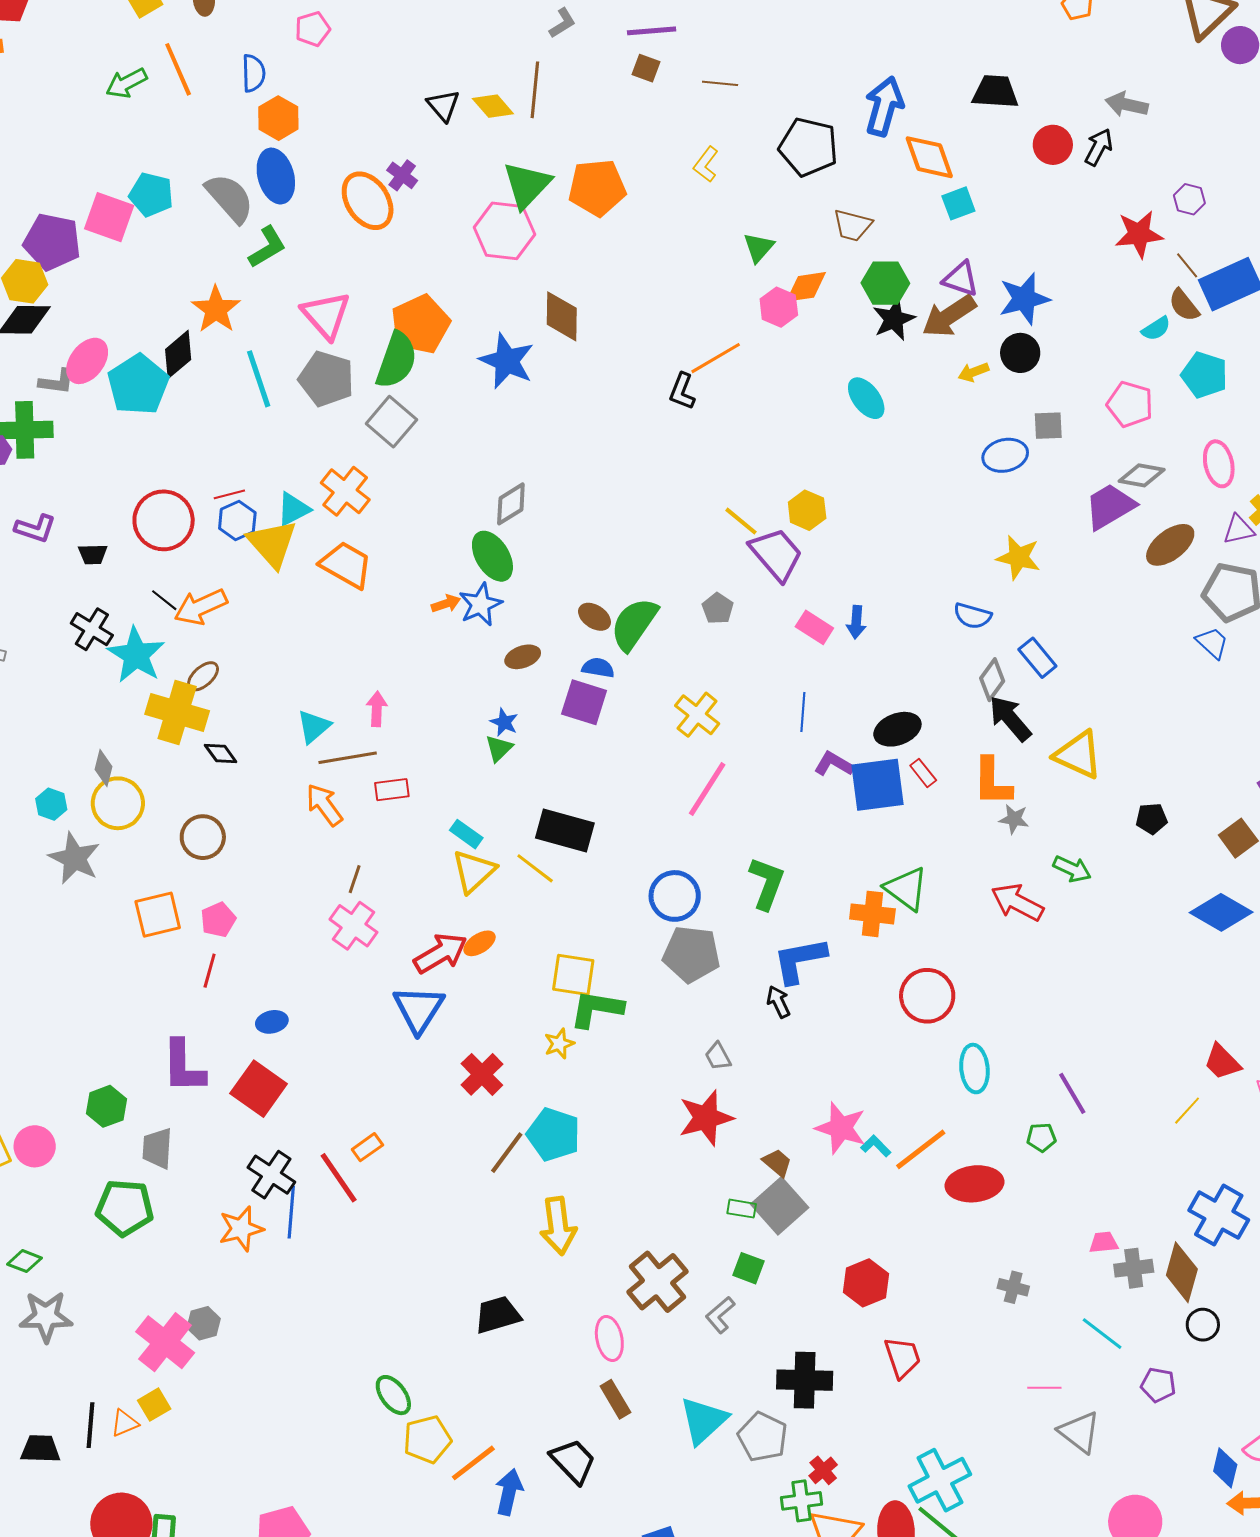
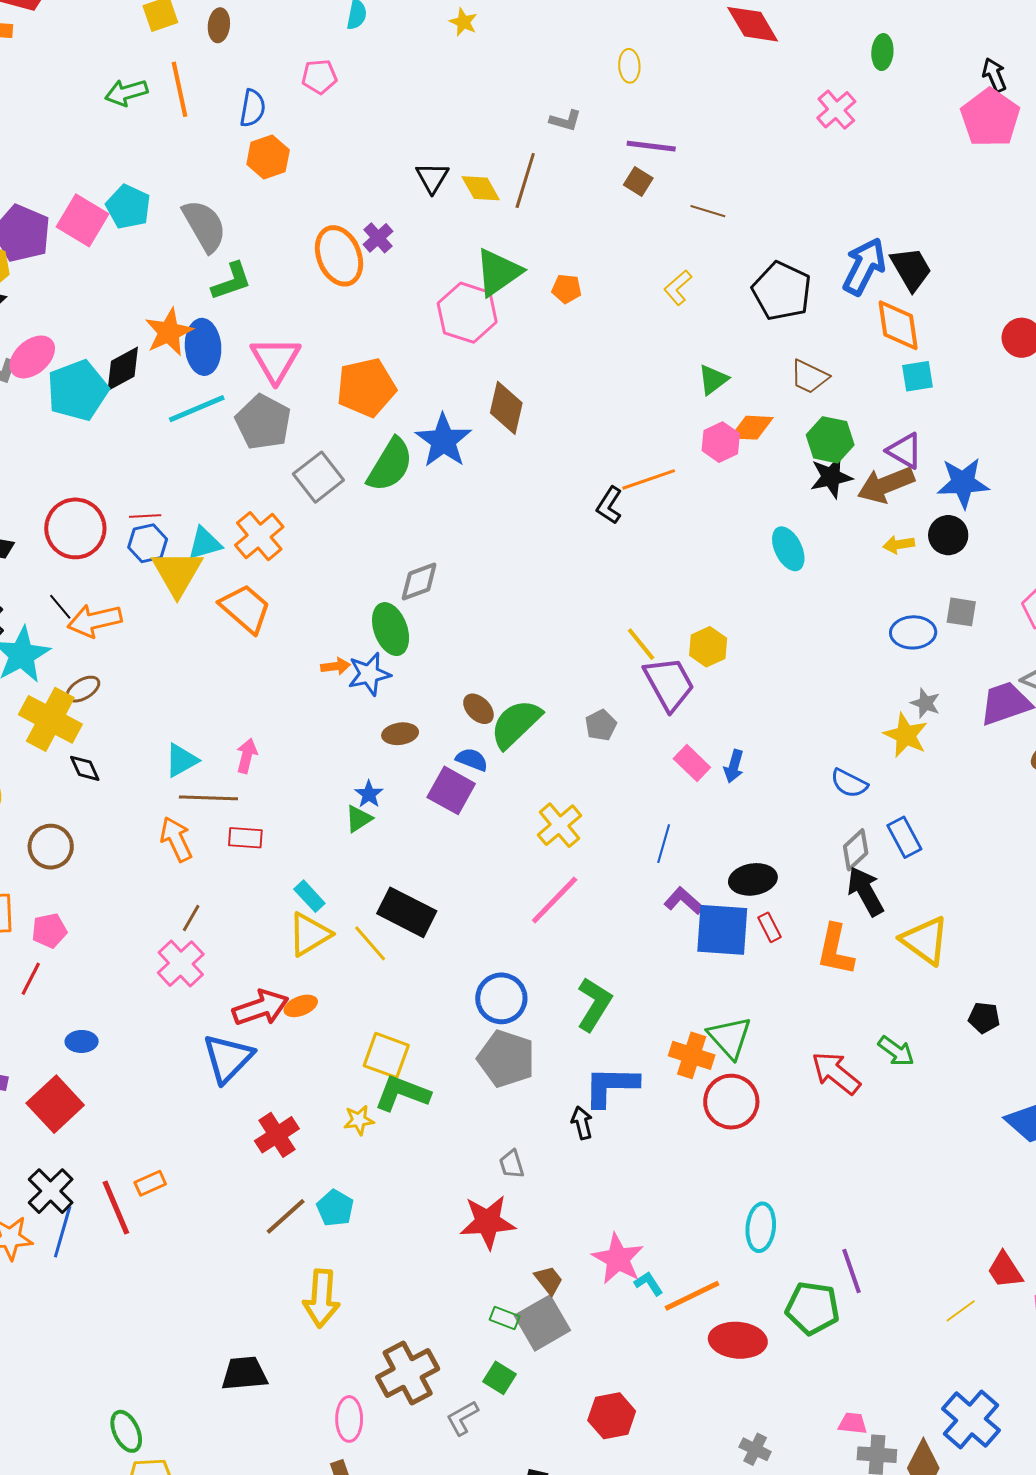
gray L-shape: (562, 23) -> (565, 121), turned 36
black trapezoid: (995, 92) -> (911, 269), moved, turned 45
blue ellipse: (276, 176) -> (203, 347), moved
orange pentagon: (597, 188) -> (567, 289), size x0.5
green semicircle: (396, 360) -> (390, 465), moved
cyan line: (259, 379) -> (197, 409), turned 74
gray star: (1014, 819) -> (925, 703), moved
red circle: (927, 996) -> (731, 1102), moved
cyan pentagon: (554, 1134) -> (335, 1208), size x0.7
green pentagon: (1041, 1137) -> (813, 1308), size x1.8

